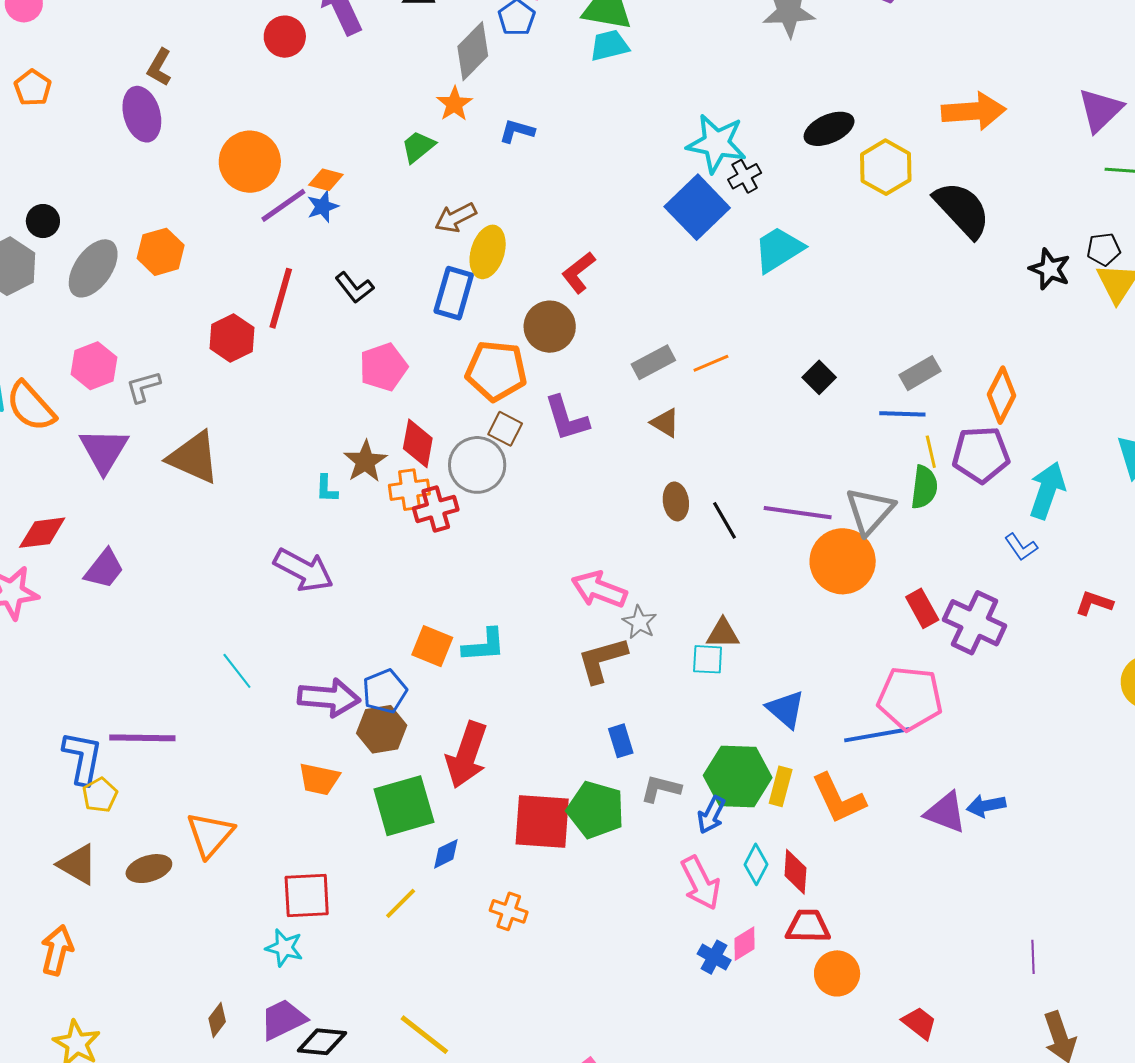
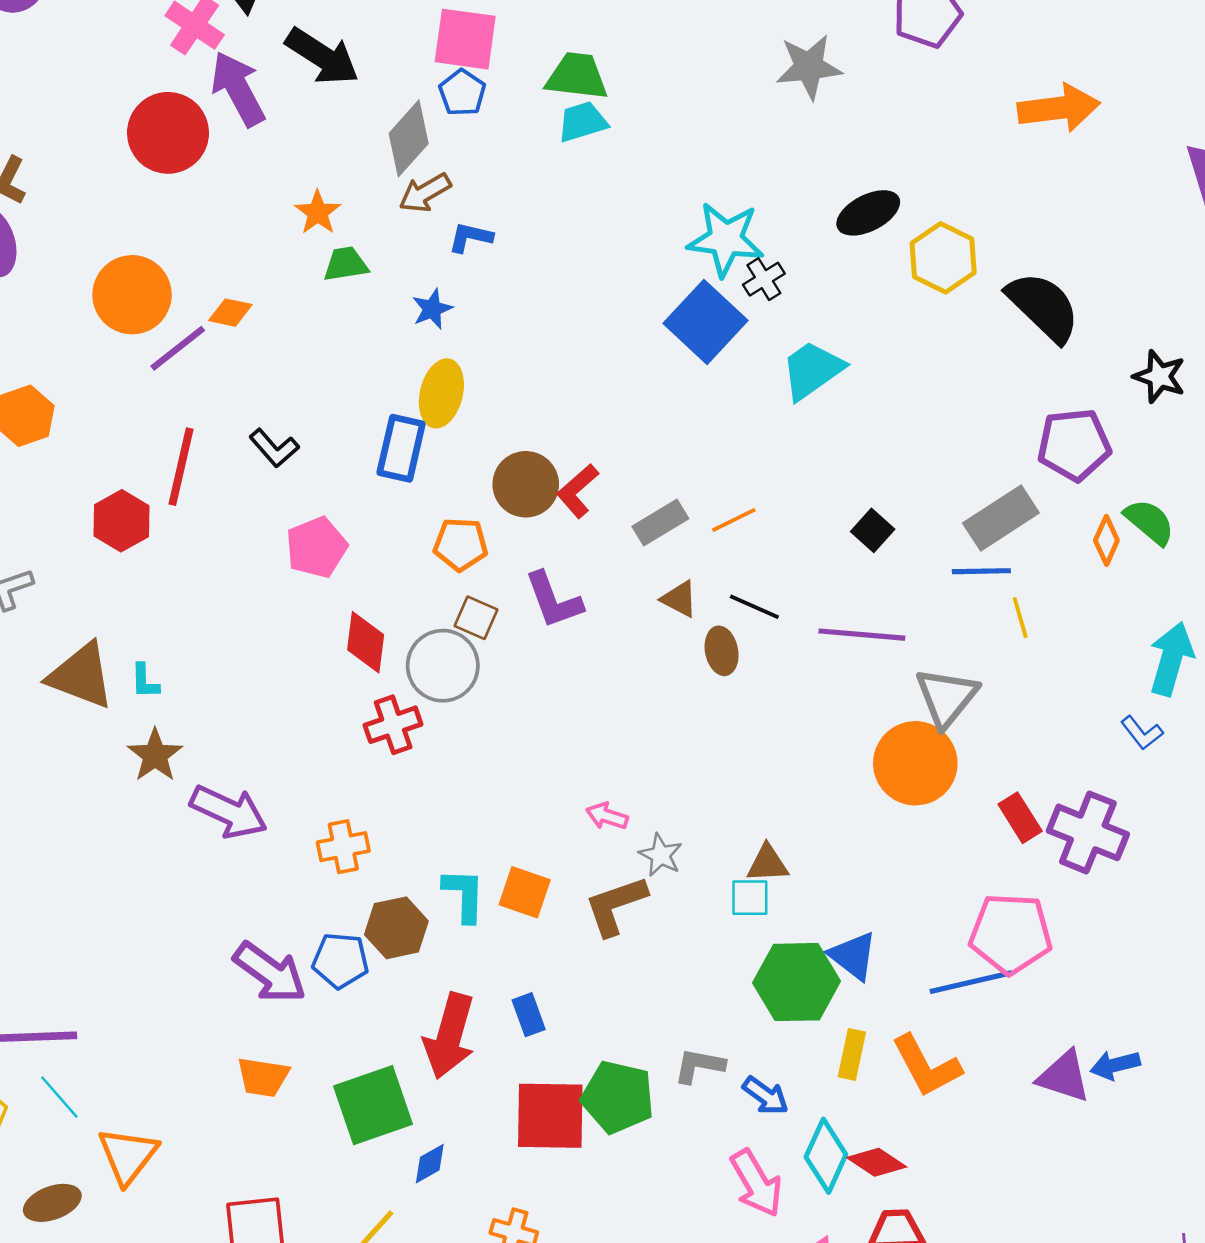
red circle: (285, 37) -> (168, 133), size x1.5
orange star: (454, 104) -> (318, 212), moved
orange arrow: (974, 111) -> (1059, 108), moved
green trapezoid: (418, 147) -> (346, 264), turned 33
blue star: (323, 207) -> (432, 309), moved
brown arrow: (456, 218) -> (425, 193), moved
red L-shape: (579, 272) -> (578, 491), moved
orange pentagon: (496, 371) -> (460, 544), size x0.7
gray rectangle: (920, 373) -> (1001, 518), size x1.4
orange diamond: (1002, 395) -> (1106, 540), size x0.7
purple pentagon: (981, 455) -> (1074, 445), moved
brown star: (365, 461) -> (155, 755), moved
green semicircle: (924, 487) -> (1149, 522), moved, turned -54
cyan L-shape: (327, 489) -> (145, 681), moved
orange cross: (409, 490) -> (343, 847), moved
brown ellipse: (676, 501) -> (722, 651), moved
purple line: (798, 513) -> (862, 635), moved
black line: (725, 520) -> (754, 607), moved, turned -33
pink arrow: (599, 590) -> (607, 816), size x0.6
cyan L-shape: (484, 645) -> (464, 895), turned -81
orange square: (432, 646) -> (525, 892), moved
cyan line: (237, 671) -> (59, 1097), moved
blue pentagon: (385, 691) -> (340, 961), turned 30
purple arrow: (329, 698) -> (270, 973), turned 34
brown hexagon: (382, 729) -> (396, 928), moved
blue rectangle: (621, 741) -> (529, 1015), moved
green hexagon: (738, 777) -> (796, 982), moved
blue arrow: (711, 815) -> (765, 1096), turned -78
cyan diamond: (756, 864) -> (826, 1156), size x1.4
red diamond: (795, 872) -> (877, 1162), turned -57

